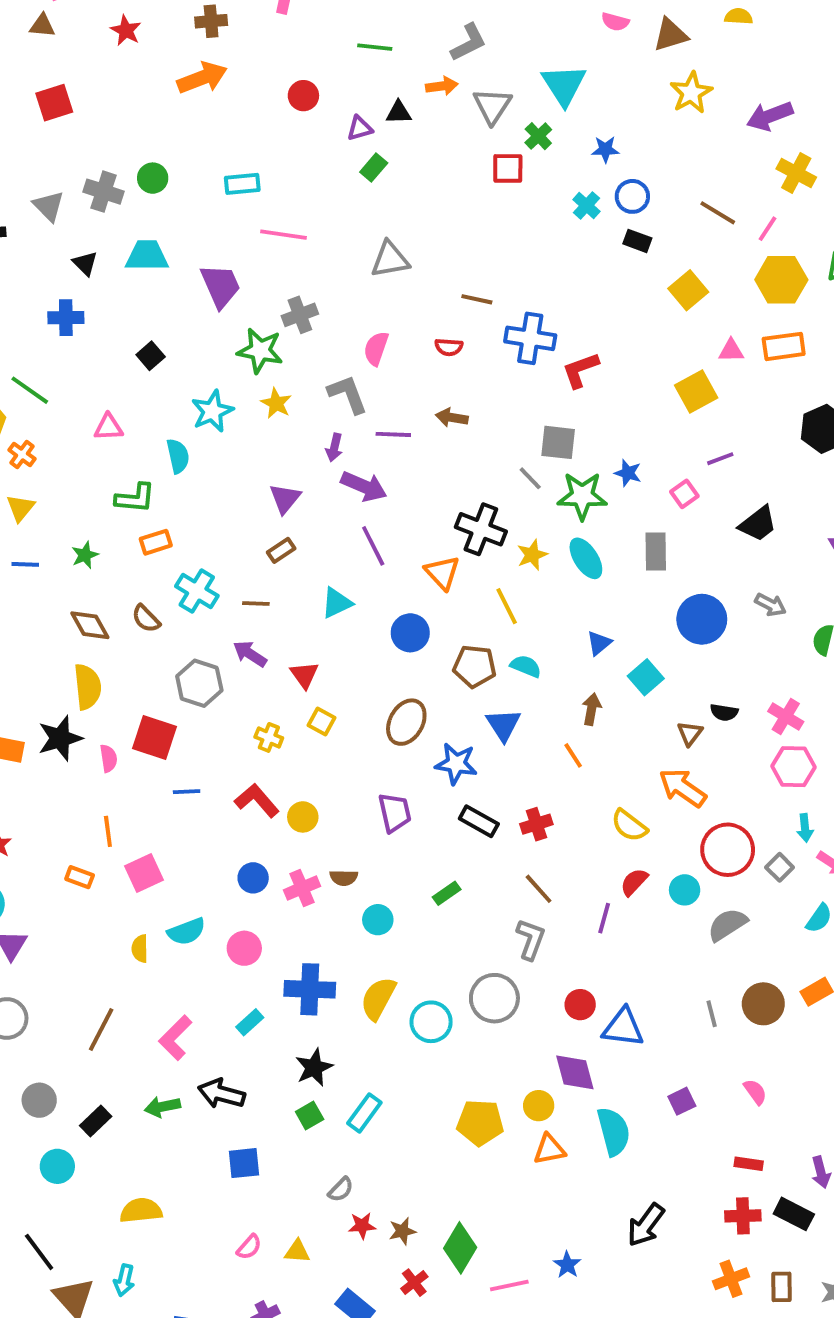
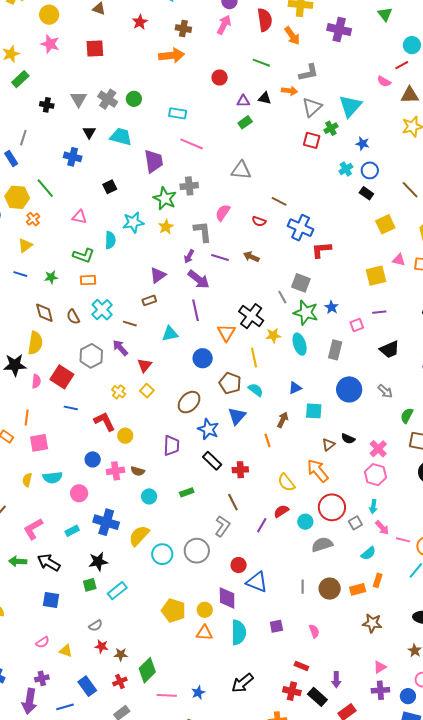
cyan square: (646, 677) -> (314, 411), turned 30

